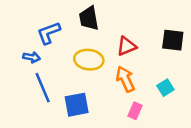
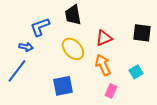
yellow ellipse: (89, 60) -> (73, 49), turned 40
blue line: (43, 88) -> (17, 71), moved, turned 60

